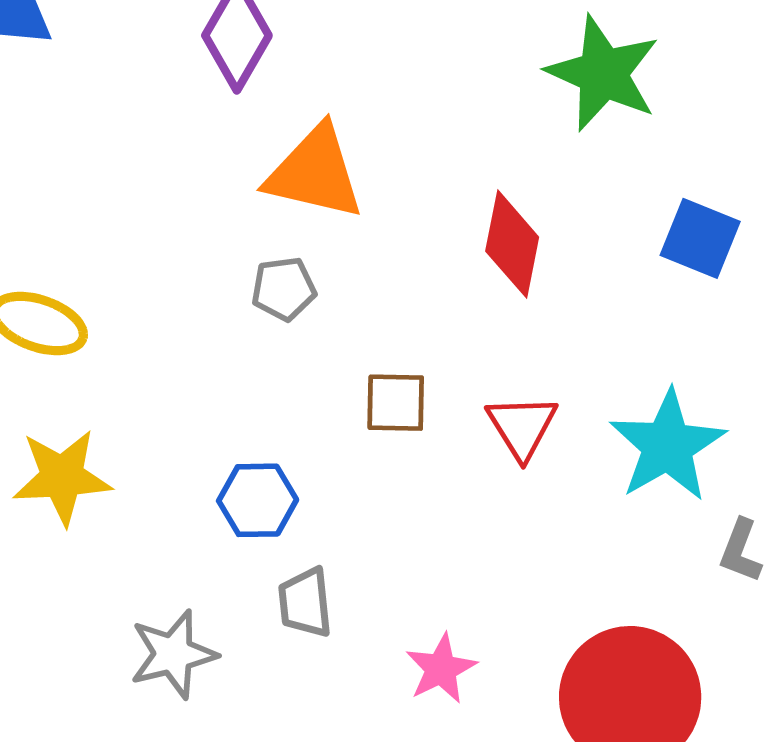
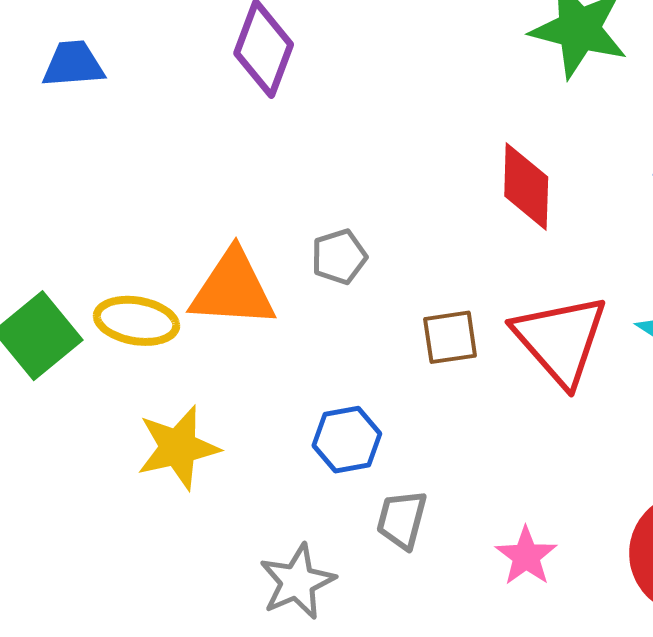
orange triangle: (315, 173) -> (233, 289), moved
red triangle: (522, 427) -> (560, 340), size x1.6
gray trapezoid: (305, 603) -> (402, 519), turned 30

